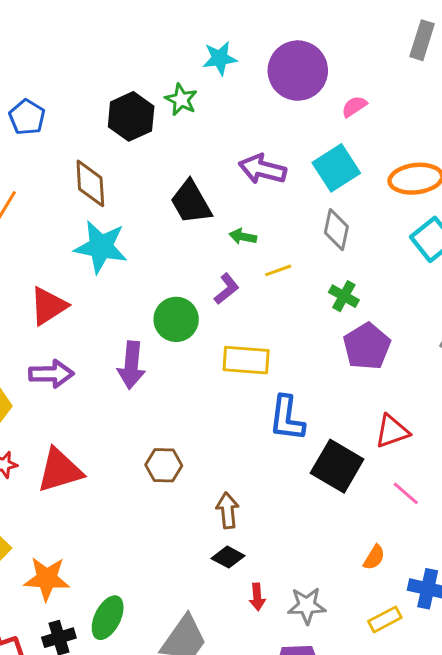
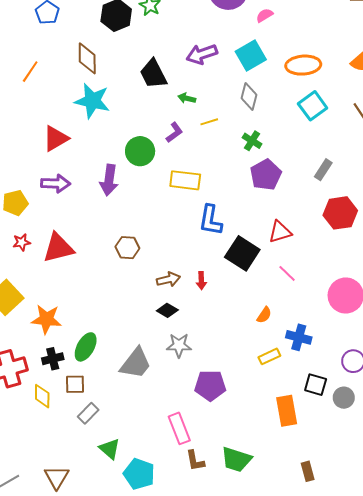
purple arrow: (262, 169) -> (202, 54), turned -36
brown arrow: (228, 510) -> (168, 279), turned 80
red arrow: (257, 597) -> (201, 281), moved
gray star: (307, 606) -> (179, 345), moved

